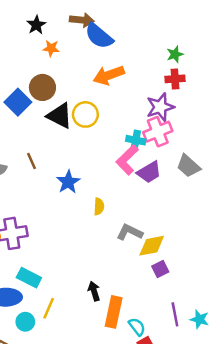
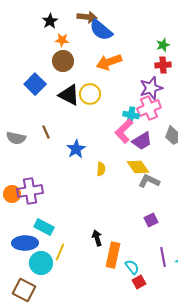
brown circle: (42, 87) -> (63, 61), moved
gray L-shape: (130, 232) -> (149, 181), moved
yellow diamond: (152, 246) -> (138, 167), moved, turned 65
cyan circle: (25, 322) -> (41, 263), size x1.5

